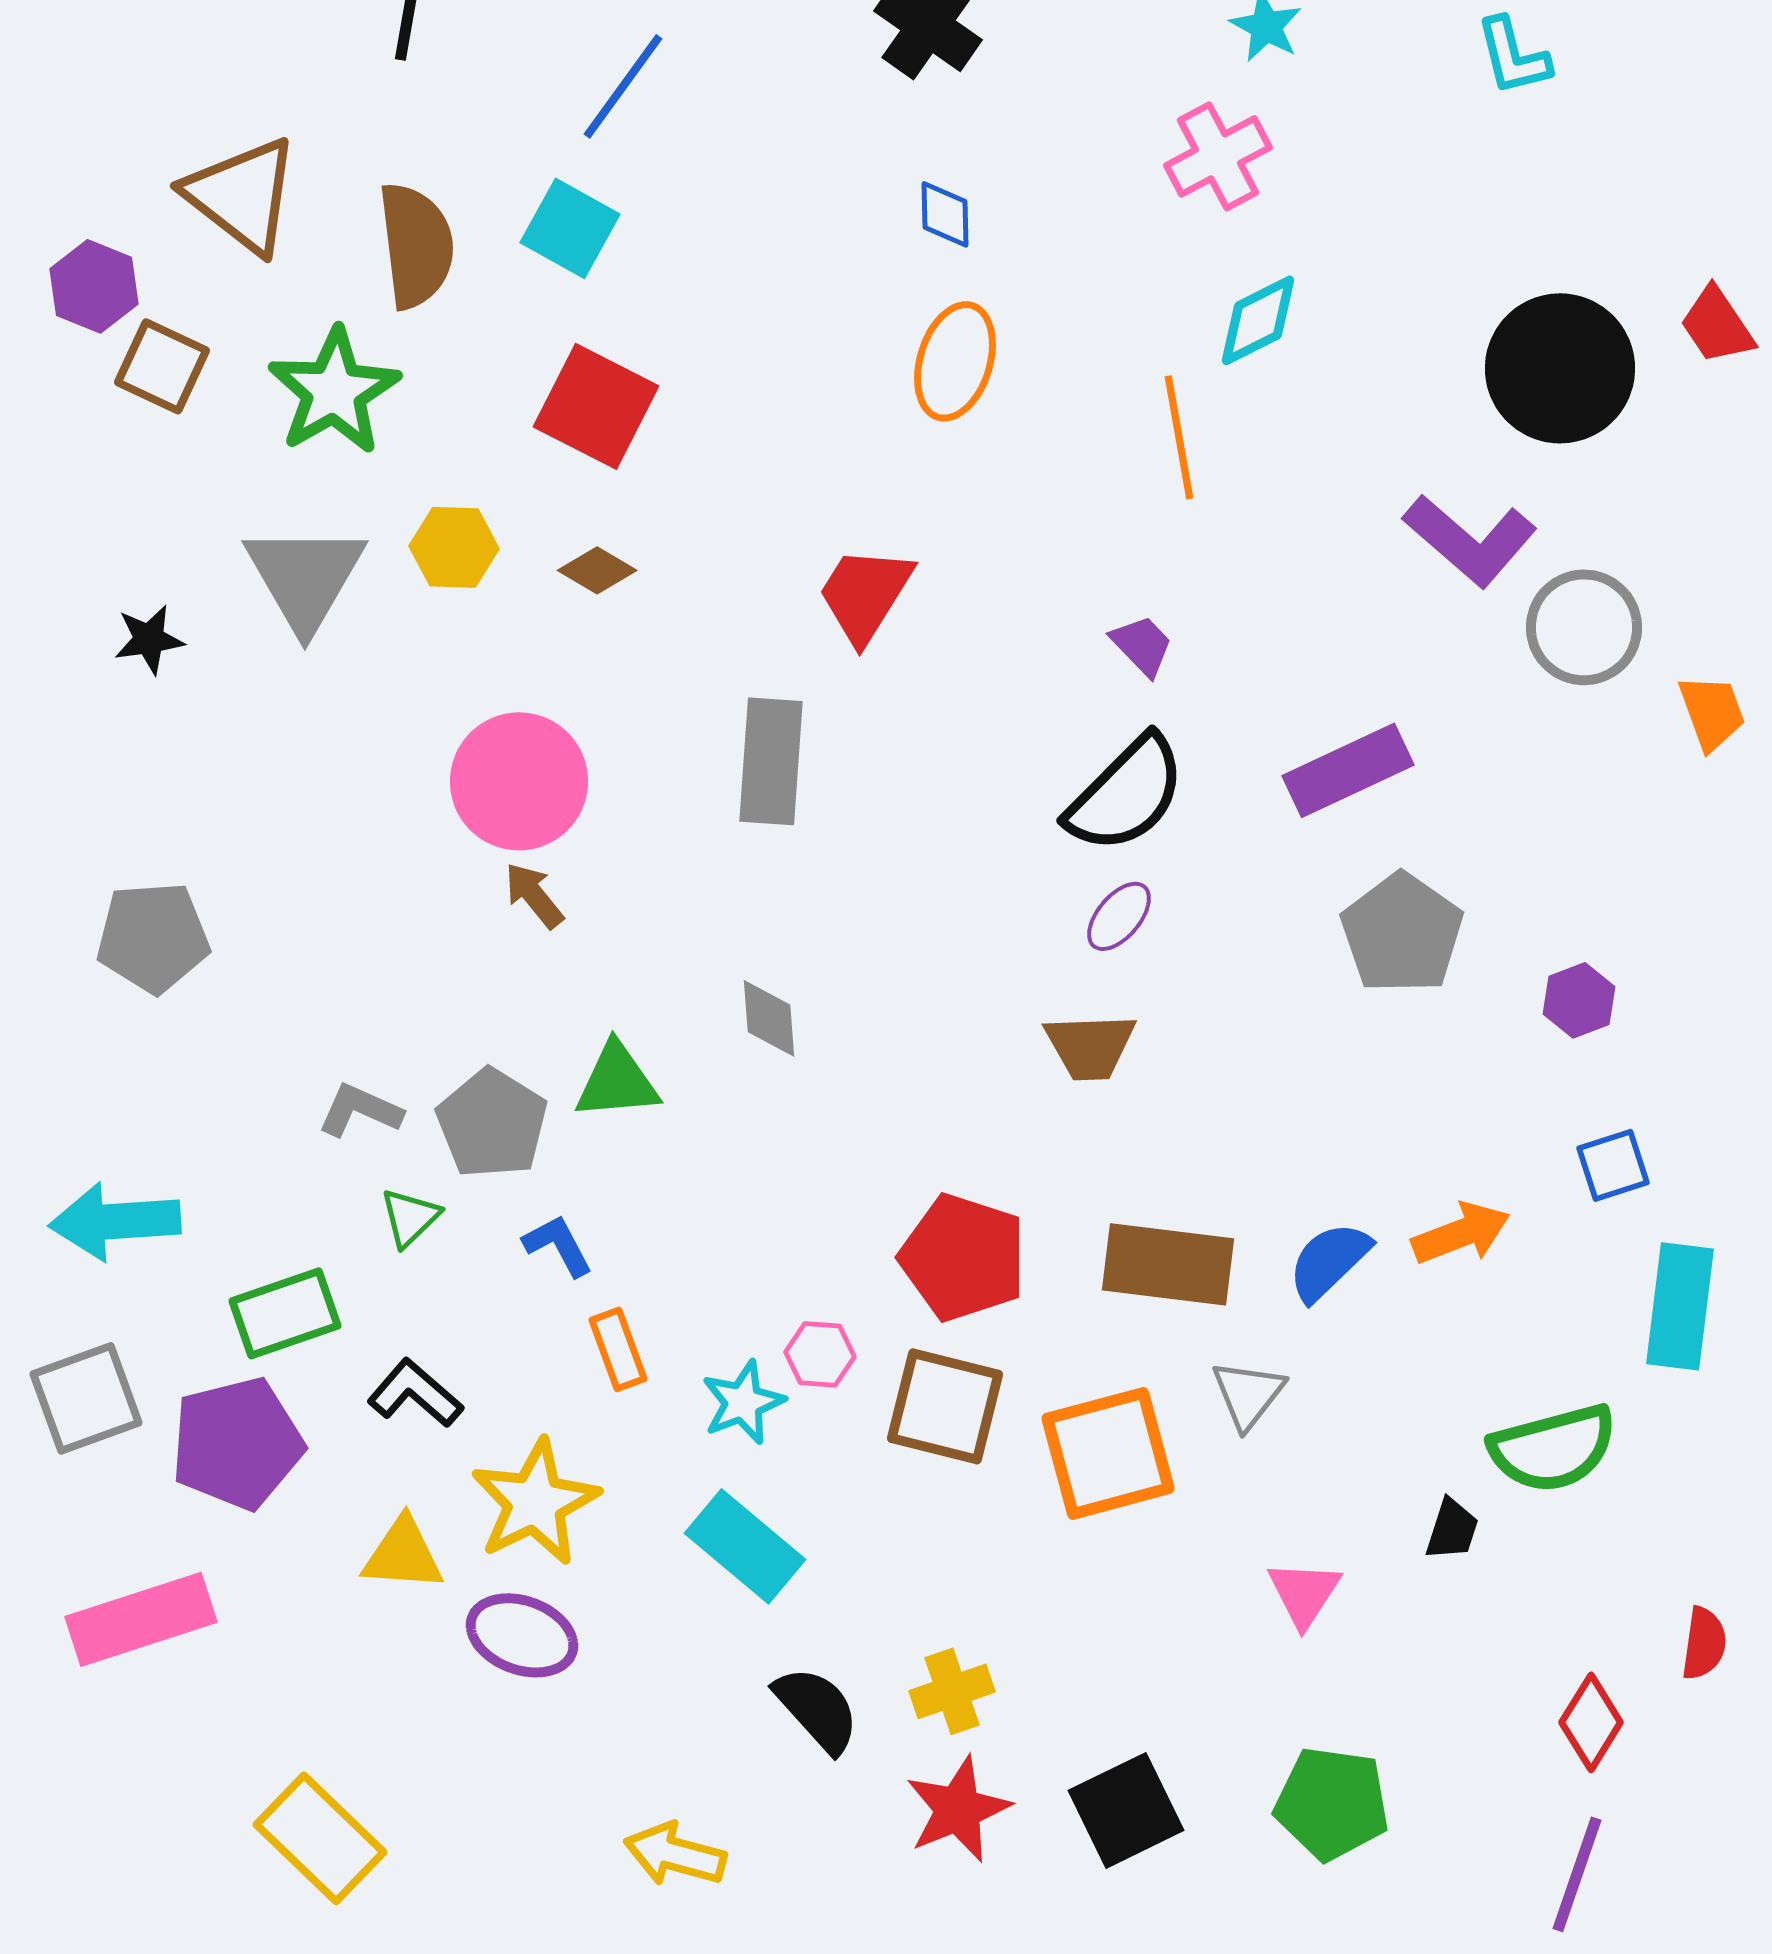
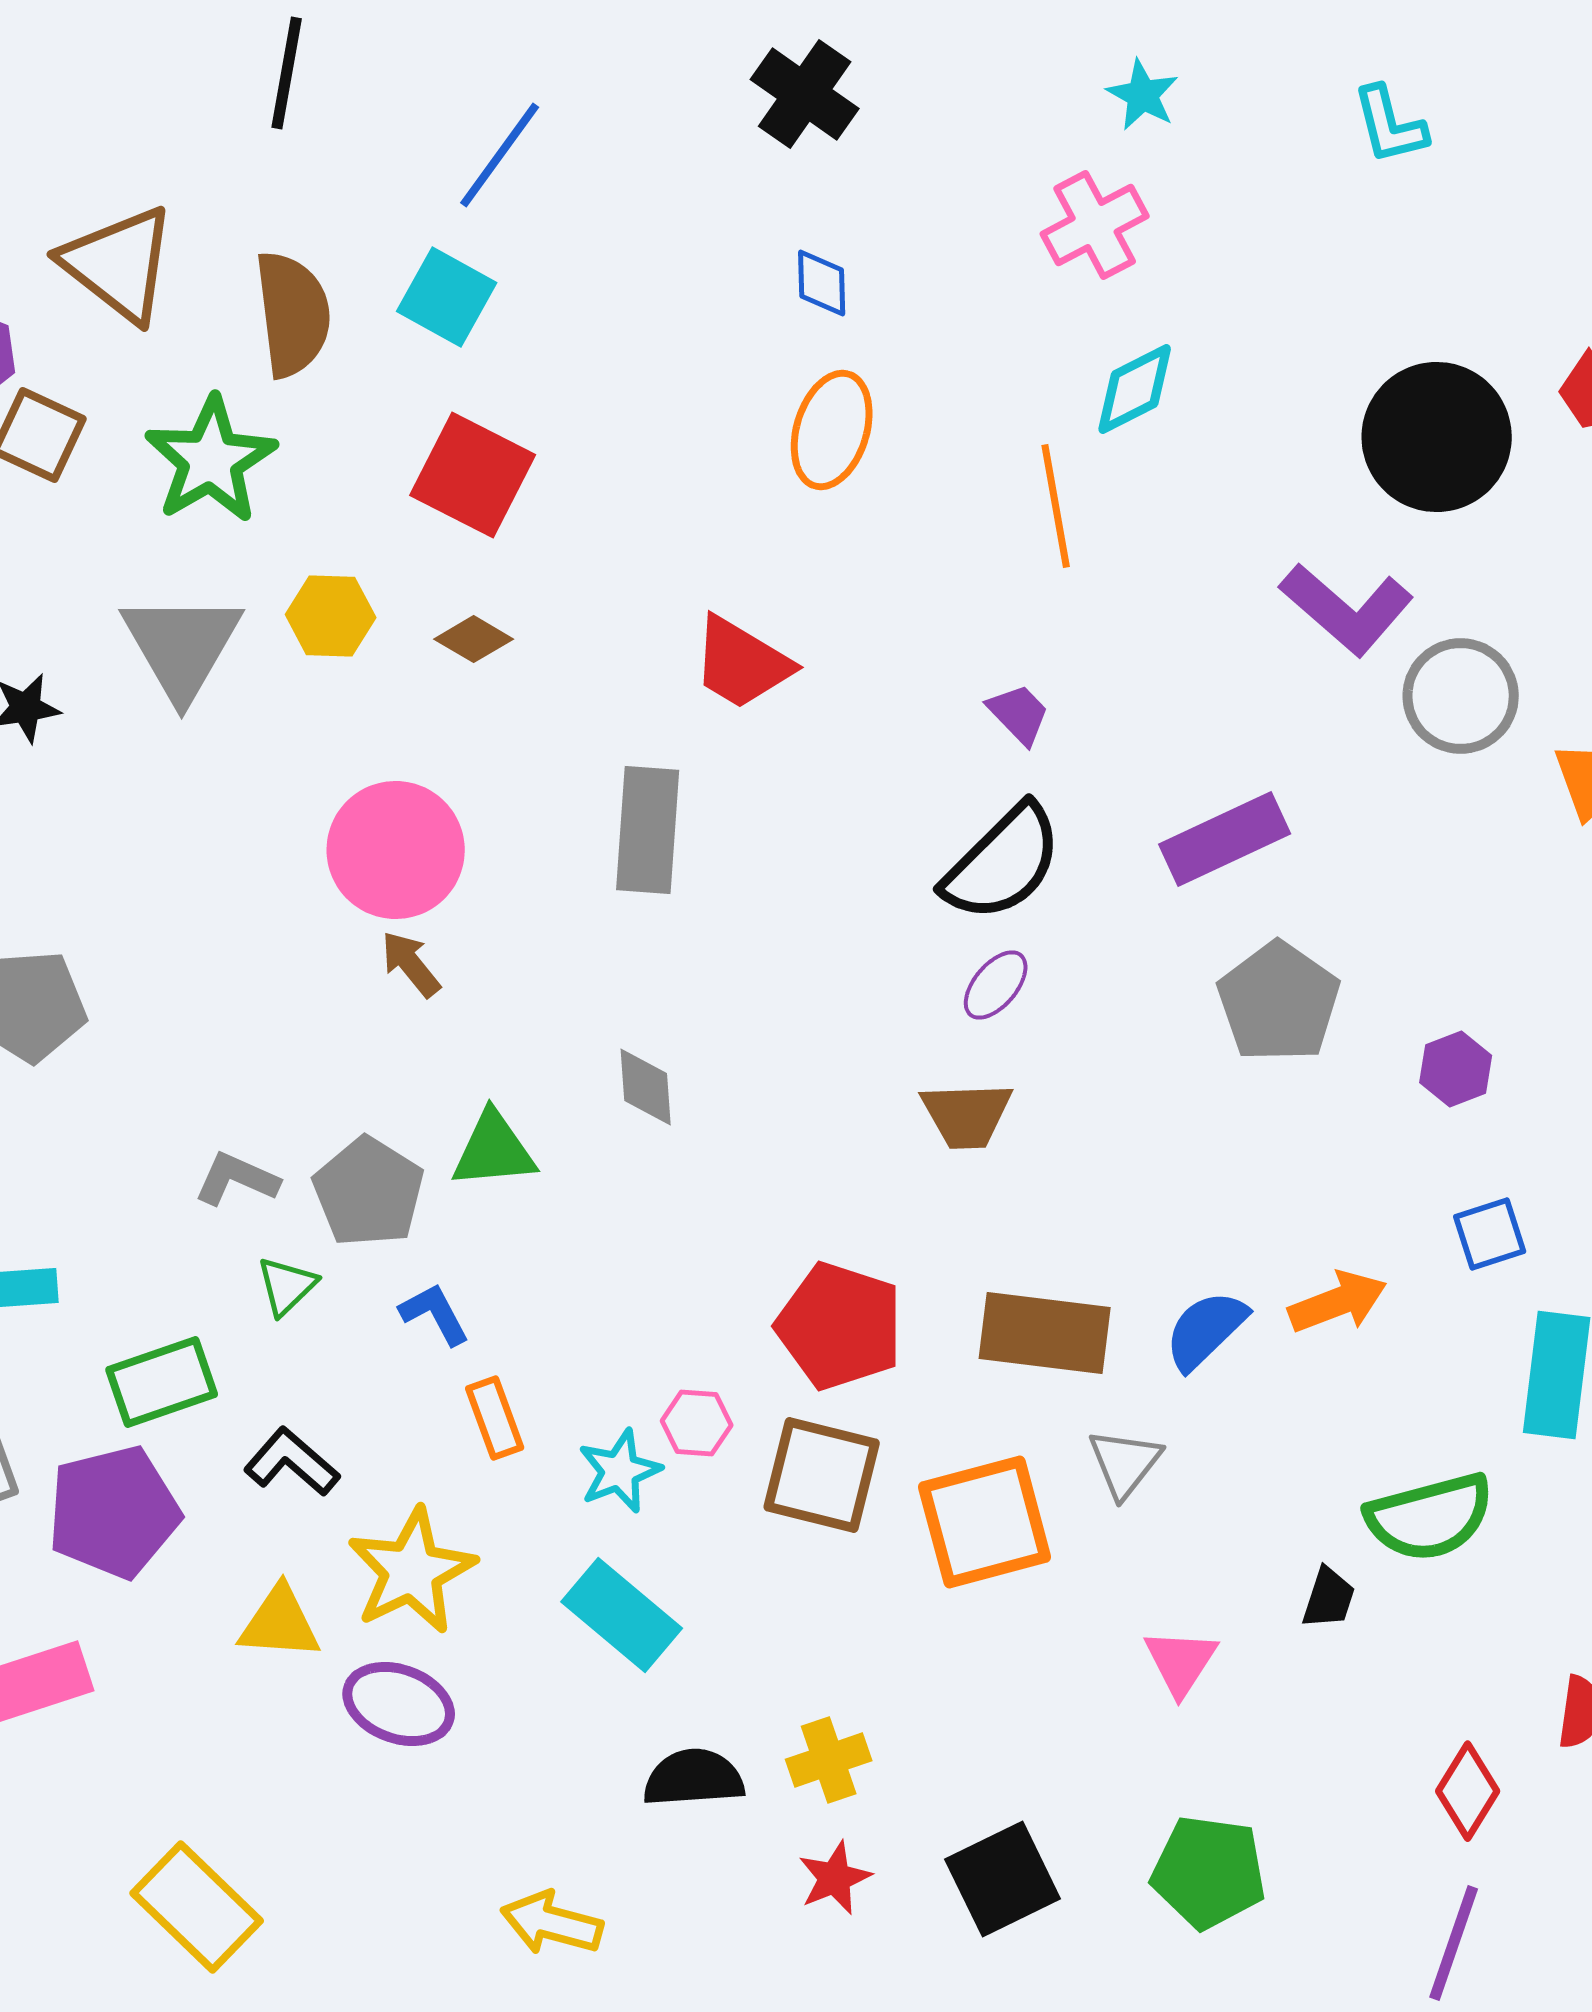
red trapezoid: (865, 594) -> (742, 663), turned -91
black semicircle: (817, 1709) -> (694, 1778), turned -52
red star: (958, 1809) -> (835, 1878), size x0.7

